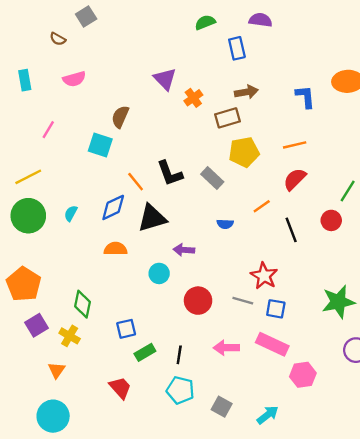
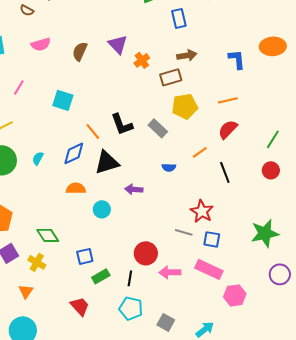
brown semicircle: (120, 117) -> (80, 51), moved
red circle: (331, 220) -> (271, 170), moved
cyan circle: (159, 273) -> (102, 209), moved
red circle: (198, 301) -> (146, 253), moved
green diamond: (83, 304) -> (48, 235), turned -45

